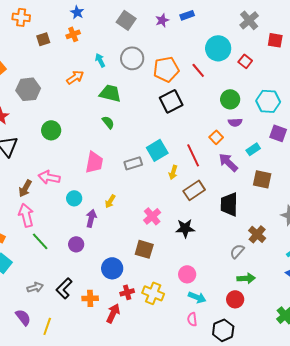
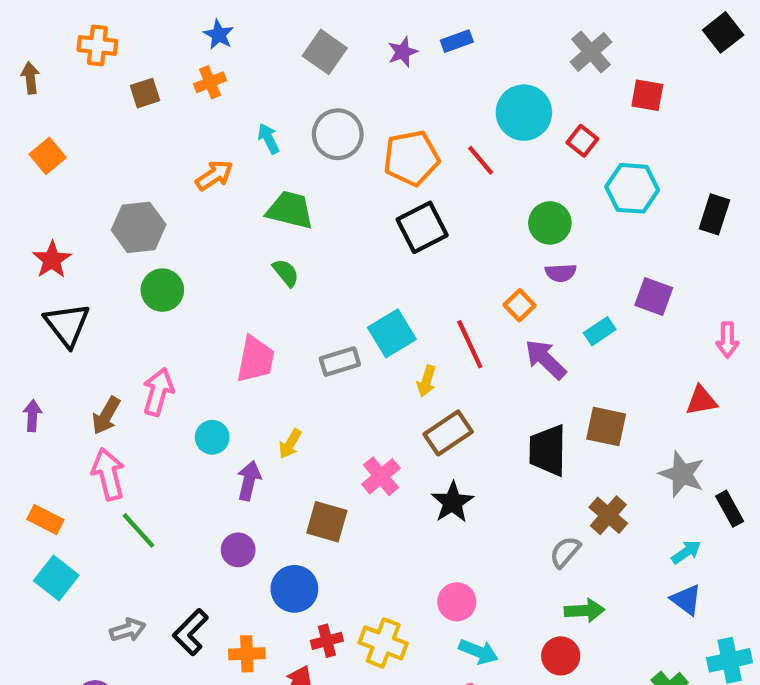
gray hexagon: (28, 89) -> (139, 227), moved
cyan hexagon: (268, 101) -> (632, 188), moved
pink arrow: (49, 177) -> (158, 392), turned 95
brown square: (262, 179) -> (606, 426), moved
brown rectangle: (194, 190) -> (448, 433), moved
black star: (185, 228) -> (452, 502), turned -30
purple circle: (76, 244) -> (238, 550), moved
brown square: (144, 249) -> (327, 522), moved

